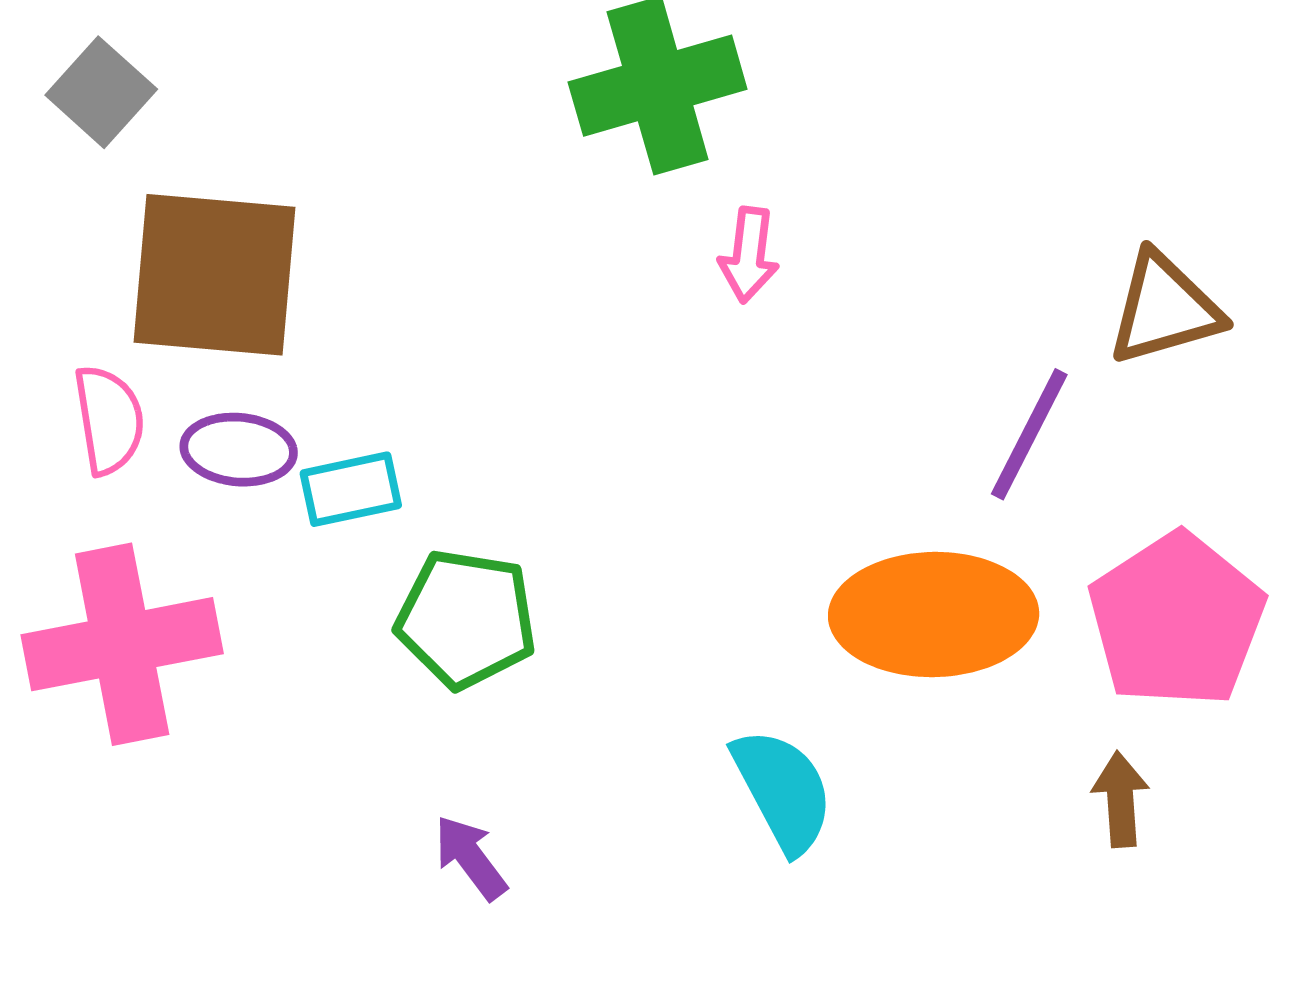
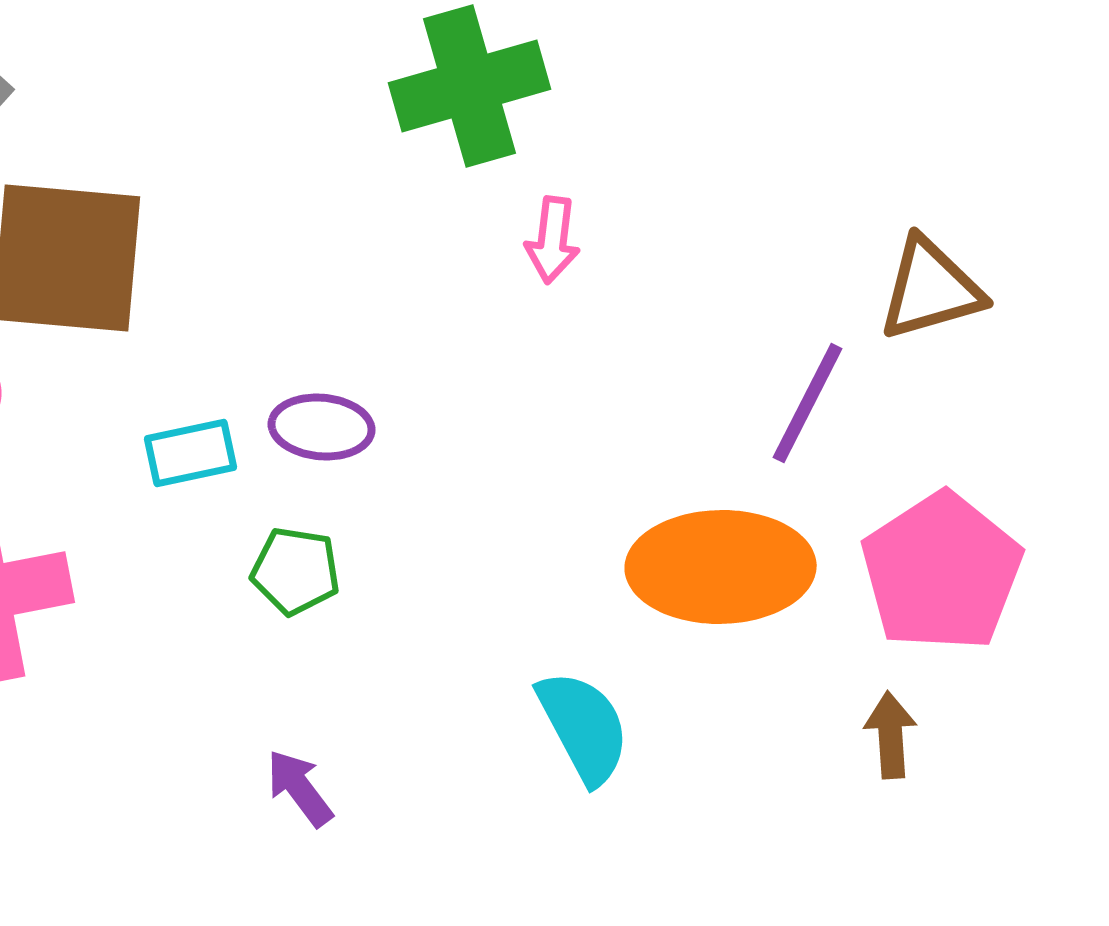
purple ellipse: (239, 450) -> (322, 427), moved
green pentagon: (466, 619) -> (296, 571), size x0.7

